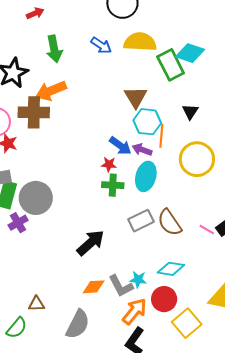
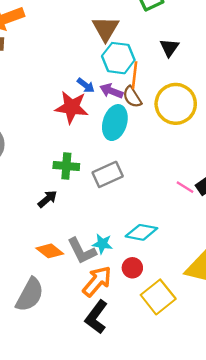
blue arrow: (120, 146) -> (86, 85), size x0.7
red star: (109, 164) -> (72, 107), size x1.8
green cross: (113, 185) -> (66, 166), moved
brown semicircle: (169, 223) -> (132, 97), moved, size x0.7
black arrow: (91, 243) -> (47, 199), size x0.6
orange diamond: (94, 287) -> (50, 251), turned 40
red circle: (164, 299) -> (132, 268), size x0.7

